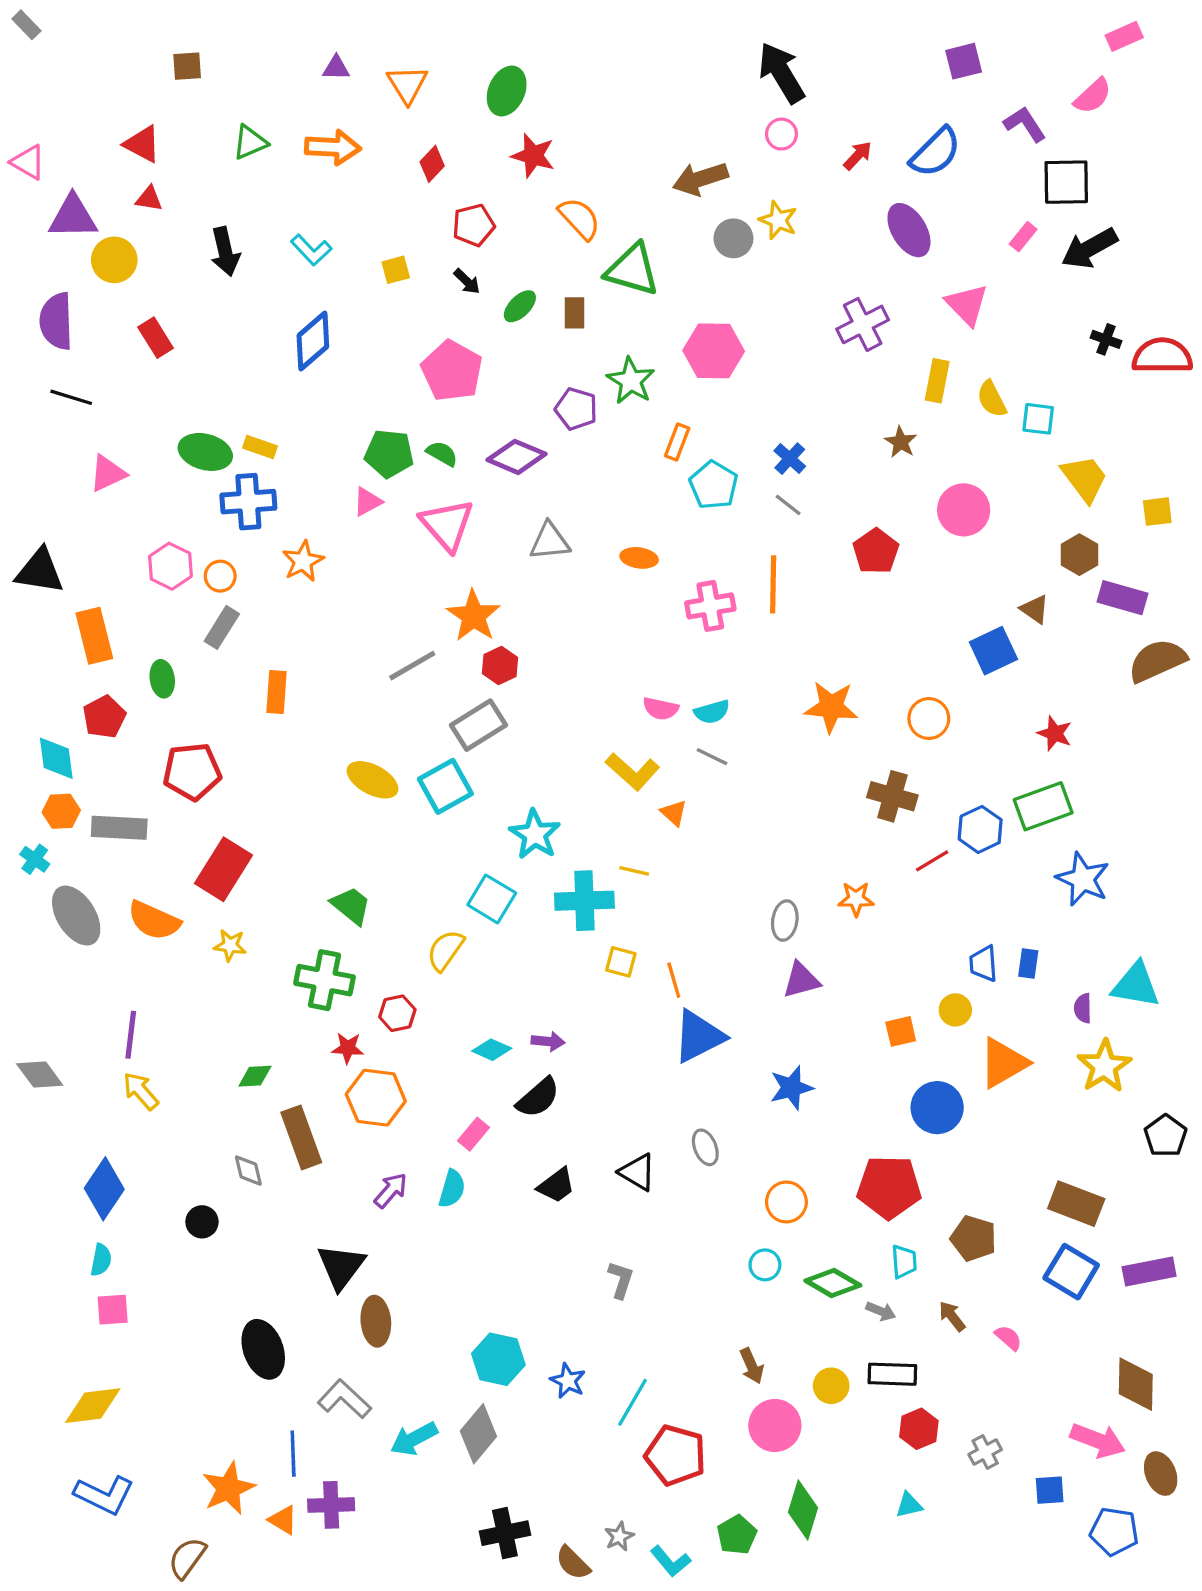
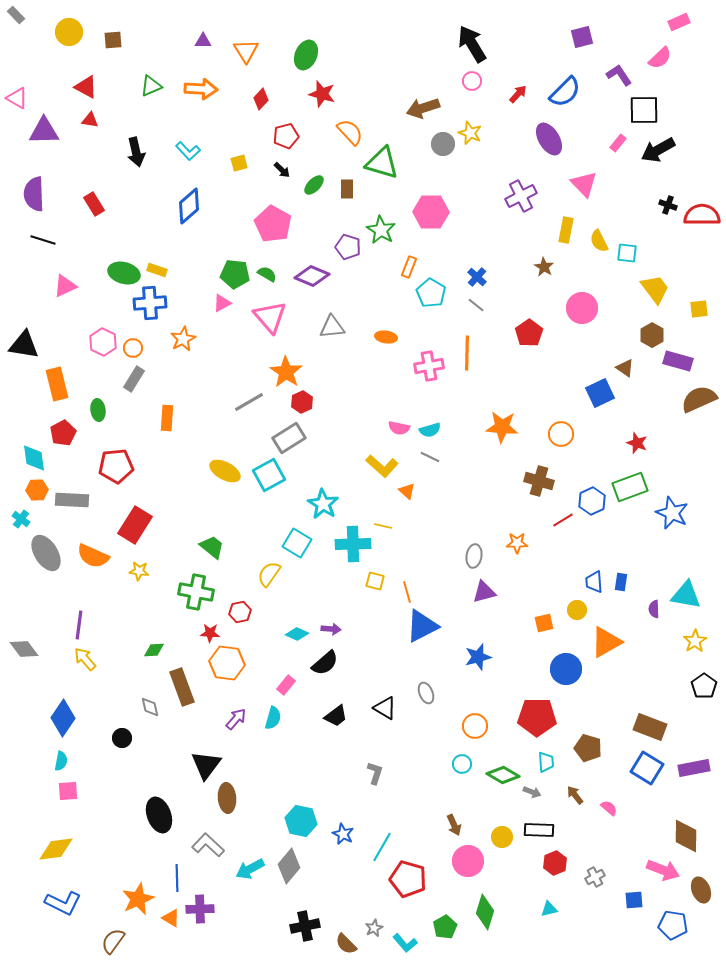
yellow circle: (114, 260) -> (69, 32), moved
blue star: (1083, 879) -> (672, 513), moved
yellow star: (1104, 1066) -> (695, 641), moved, size x0.7

